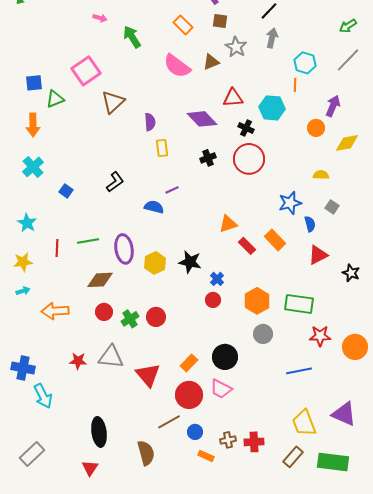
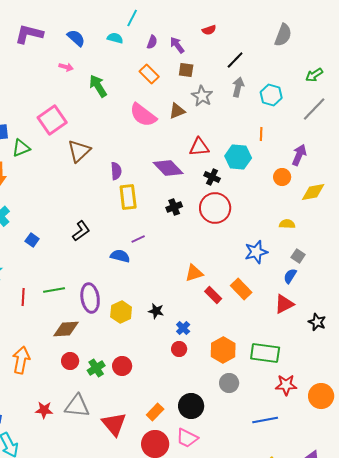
cyan hexagon: (305, 63) -> (271, 95), moved
yellow rectangle: (162, 148) -> (128, 197), size x1.4
blue semicircle: (310, 224) -> (290, 276), moved, turned -133
black star: (190, 262) -> (156, 311), size x0.7
orange arrow: (55, 311) -> (21, 360), turned 104

